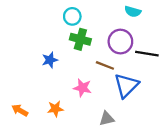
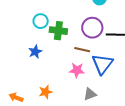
cyan circle: (72, 16) -> (41, 21), moved
pink star: (82, 88) -> (77, 70), moved

